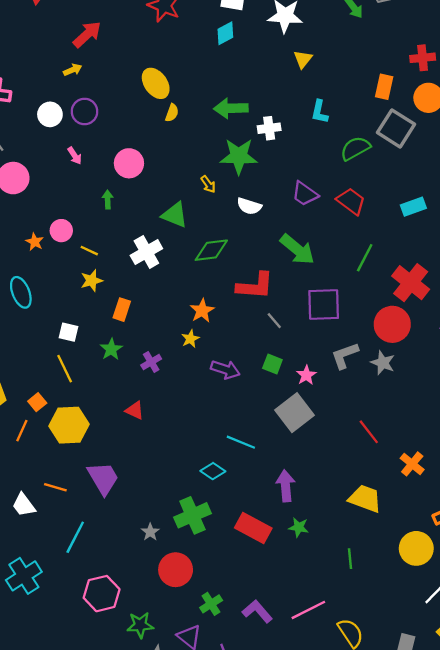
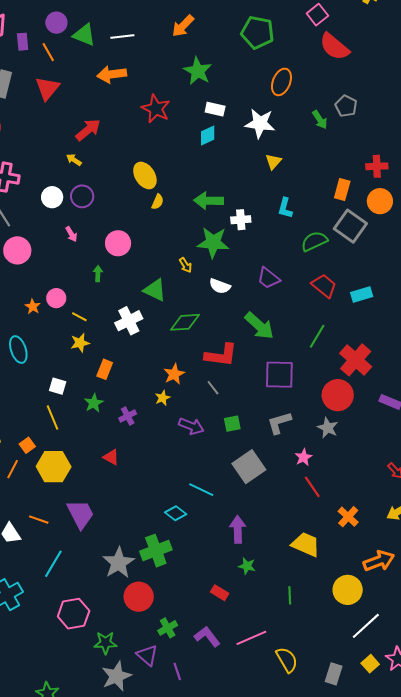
yellow arrow: (73, 70) -> (74, 160), turned -126
red trapezoid: (351, 201) -> (324, 286), moved
gray line: (274, 321) -> (213, 388), moved
gray L-shape: (345, 356) -> (279, 423), moved
green square: (272, 364) -> (232, 424), turned -36
pink star: (306, 375) -> (303, 457), moved
red rectangle: (253, 528) -> (220, 593), moved, size x0.6
gray star: (150, 532) -> (119, 563), size x2.0

